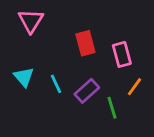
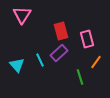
cyan triangle: (24, 77) -> (17, 65), moved
purple rectangle: (87, 91) -> (59, 53), moved

